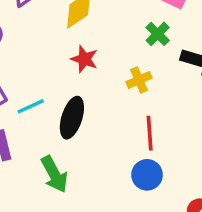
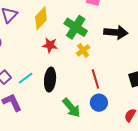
green cross: (158, 34) -> (76, 27), moved, size x1.6
green arrow: (54, 174) -> (71, 108), moved

